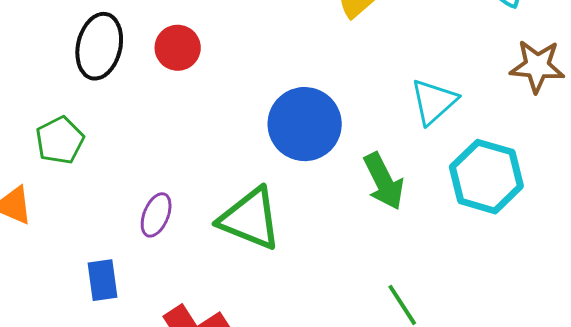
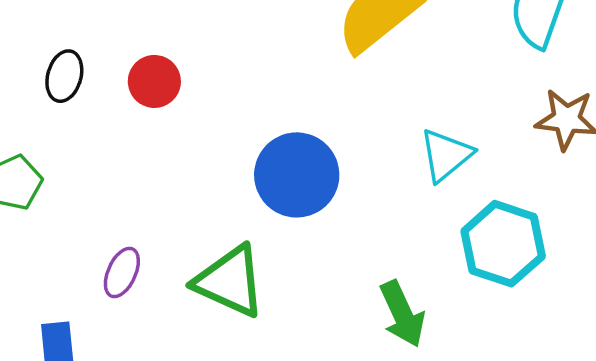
black ellipse: (99, 46) -> (64, 76), size x0.7
green arrow: (384, 181) -> (402, 314), moved

